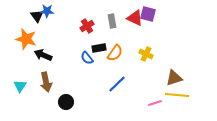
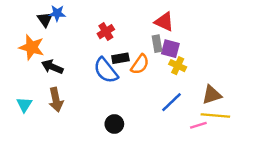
purple square: (148, 14) -> (170, 49), moved
gray rectangle: (112, 21) -> (157, 44), moved
blue semicircle: (87, 58) -> (106, 70), size x1.6
blue line: (117, 84) -> (172, 102), moved
black circle: (66, 102) -> (114, 124), moved
pink line: (155, 103) -> (198, 125), moved

